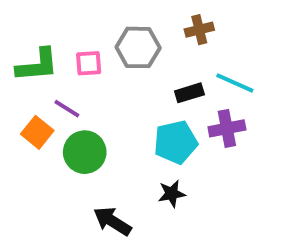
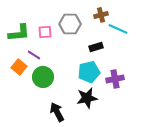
cyan line: (235, 83) -> (118, 29), moved
purple cross: (227, 128) -> (115, 79), moved
black star: (172, 194) -> (87, 98), size x1.5
black arrow: (112, 221) -> (57, 112), turned 30

